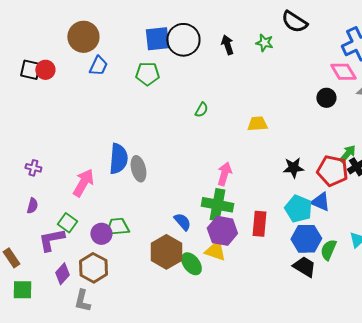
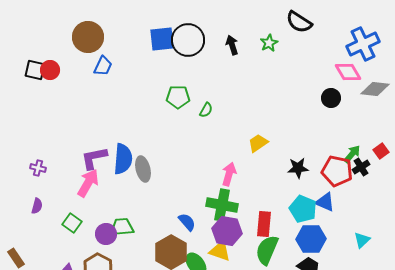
green star: (264, 43) -> (269, 43), turned 30
green pentagon: (147, 74) -> (178, 97), moved
yellow trapezoid: (257, 124) -> (258, 143), moved, turned -30
purple L-shape: (51, 240) -> (94, 158), moved
green semicircle: (328, 250) -> (267, 250), moved, size x1.4

